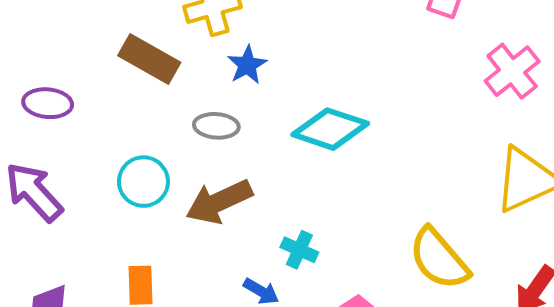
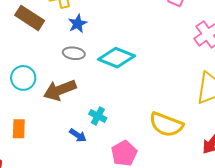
gray ellipse: (216, 126) -> (74, 53), moved
yellow semicircle: (439, 259) -> (166, 125), turned -32

